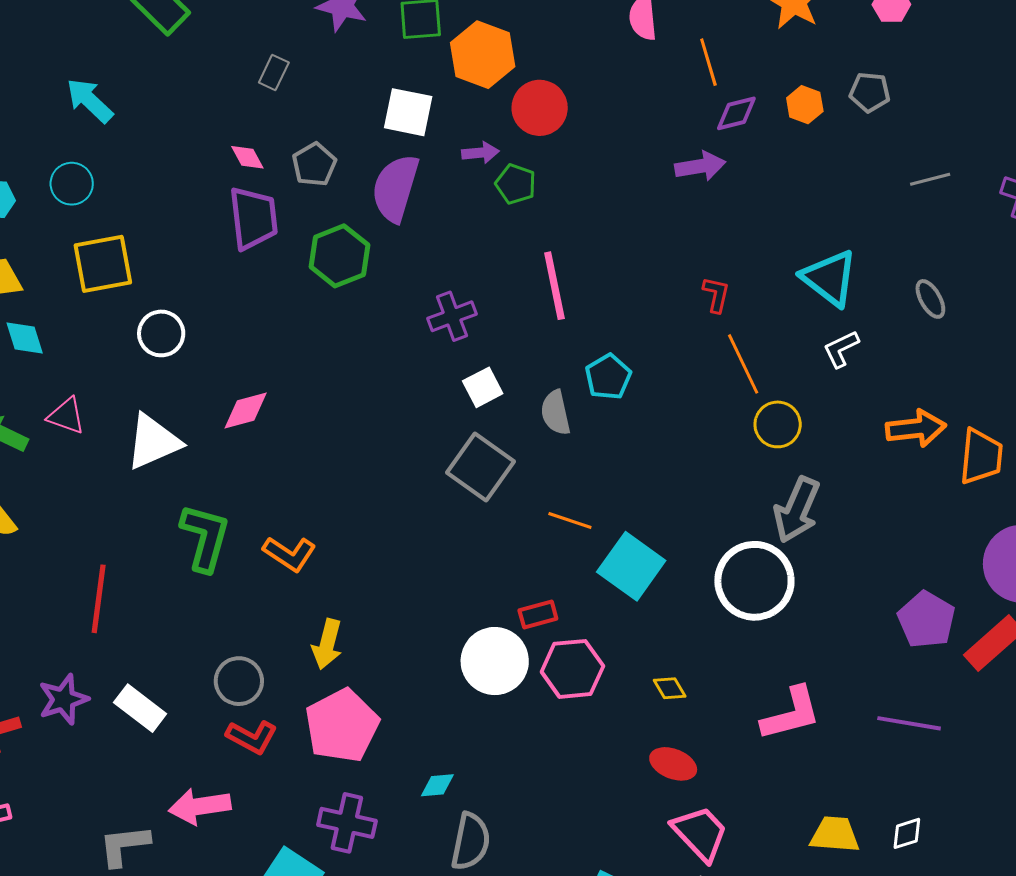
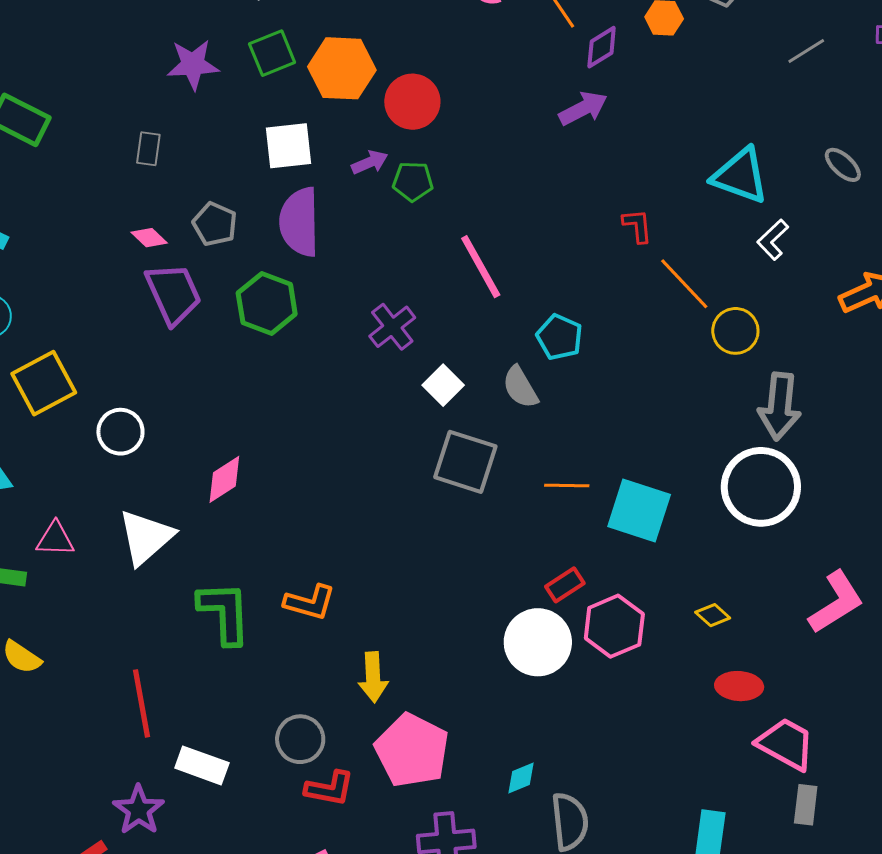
white rectangle: (140, 708) -> (202, 765), moved

